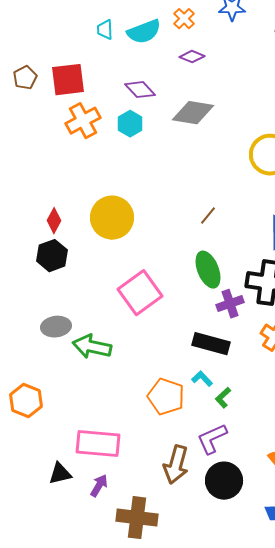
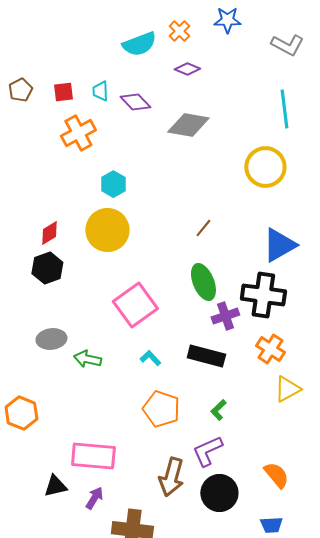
cyan trapezoid: (105, 30) -> (100, 91), moved
red square: (68, 80) -> (63, 92), size x0.6
cyan hexagon: (130, 124) -> (113, 184), moved
red diamond: (54, 221) -> (49, 233), turned 30
green arrow: (92, 347) -> (87, 359), size x0.7
cyan L-shape: (202, 379) -> (150, 358), moved

